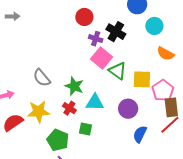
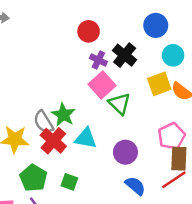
gray semicircle: (42, 78) -> (43, 122), moved
yellow square: (142, 79) -> (159, 84), moved, turned -30
red cross: (69, 108) -> (53, 141), size x1.5
green square: (86, 129) -> (69, 182), moved
blue semicircle: (140, 134) -> (135, 186), turned 96

